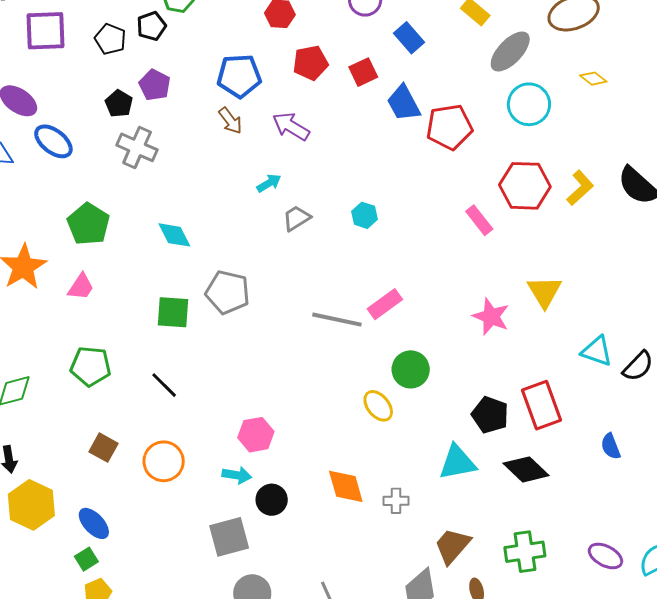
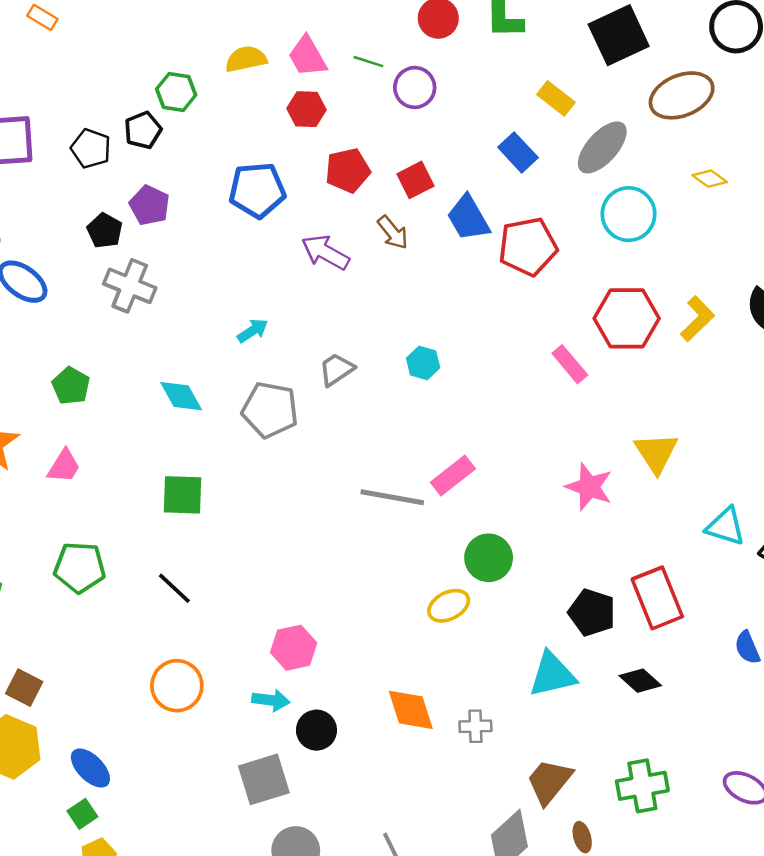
blue rectangle: (409, 38) -> (518, 152), moved
brown arrow: (230, 121) -> (393, 232), moved
cyan arrow: (269, 183) -> (253, 331), moved
green pentagon: (88, 224) -> (71, 386), size x0.7
gray pentagon: (228, 292) -> (270, 410), moved
yellow ellipse: (378, 406) -> (449, 606), turned -76
brown square: (103, 448) -> (24, 688), moved
black diamond: (526, 469) -> (640, 681), size x0.7

